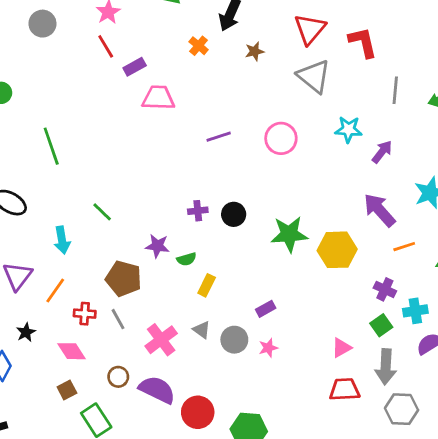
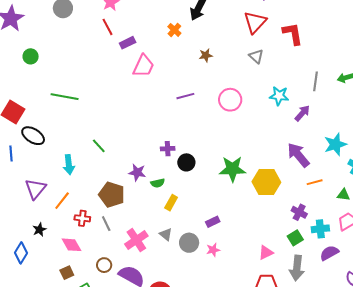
brown star: (255, 51) -> (206, 55), moved
gray triangle: (314, 76) -> (256, 56), size x0.6
gray line: (395, 90) -> (316, 81), moved
pink trapezoid: (158, 98) -> (143, 66), turned 110
green line: (51, 146) -> (65, 97), turned -64
black circle: (234, 214) -> (186, 162), moved

